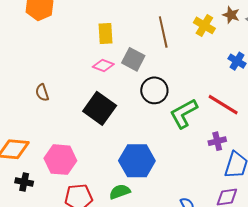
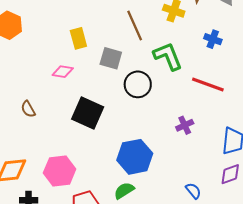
pink diamond: (103, 65) -> (63, 72), moved
green L-shape: (184, 113) -> (168, 56), moved, turned 108
purple cross: (217, 141) -> (185, 125), moved

